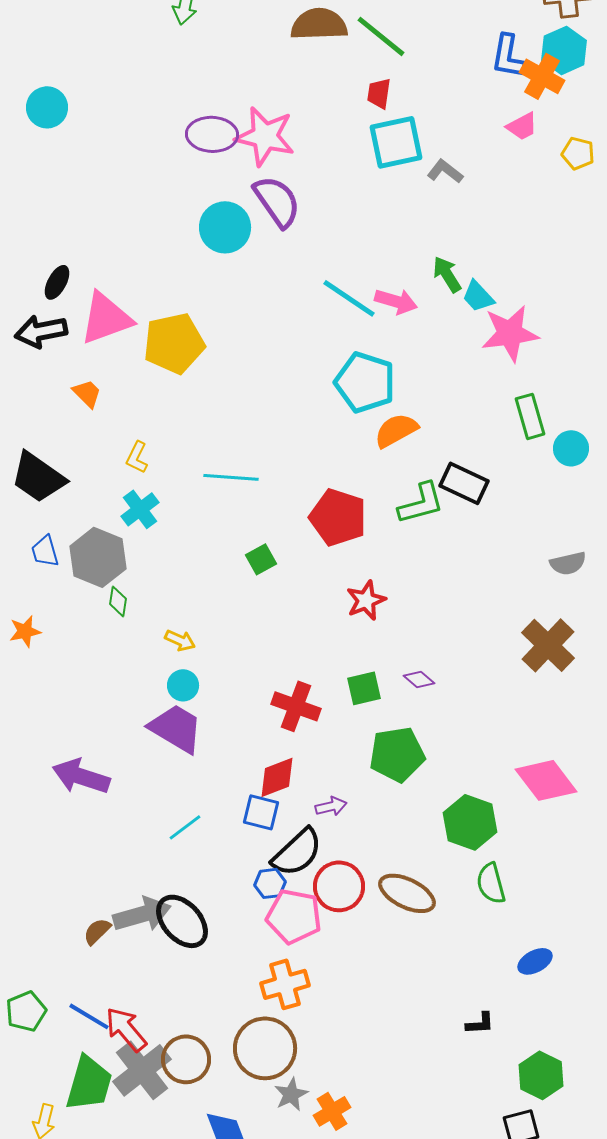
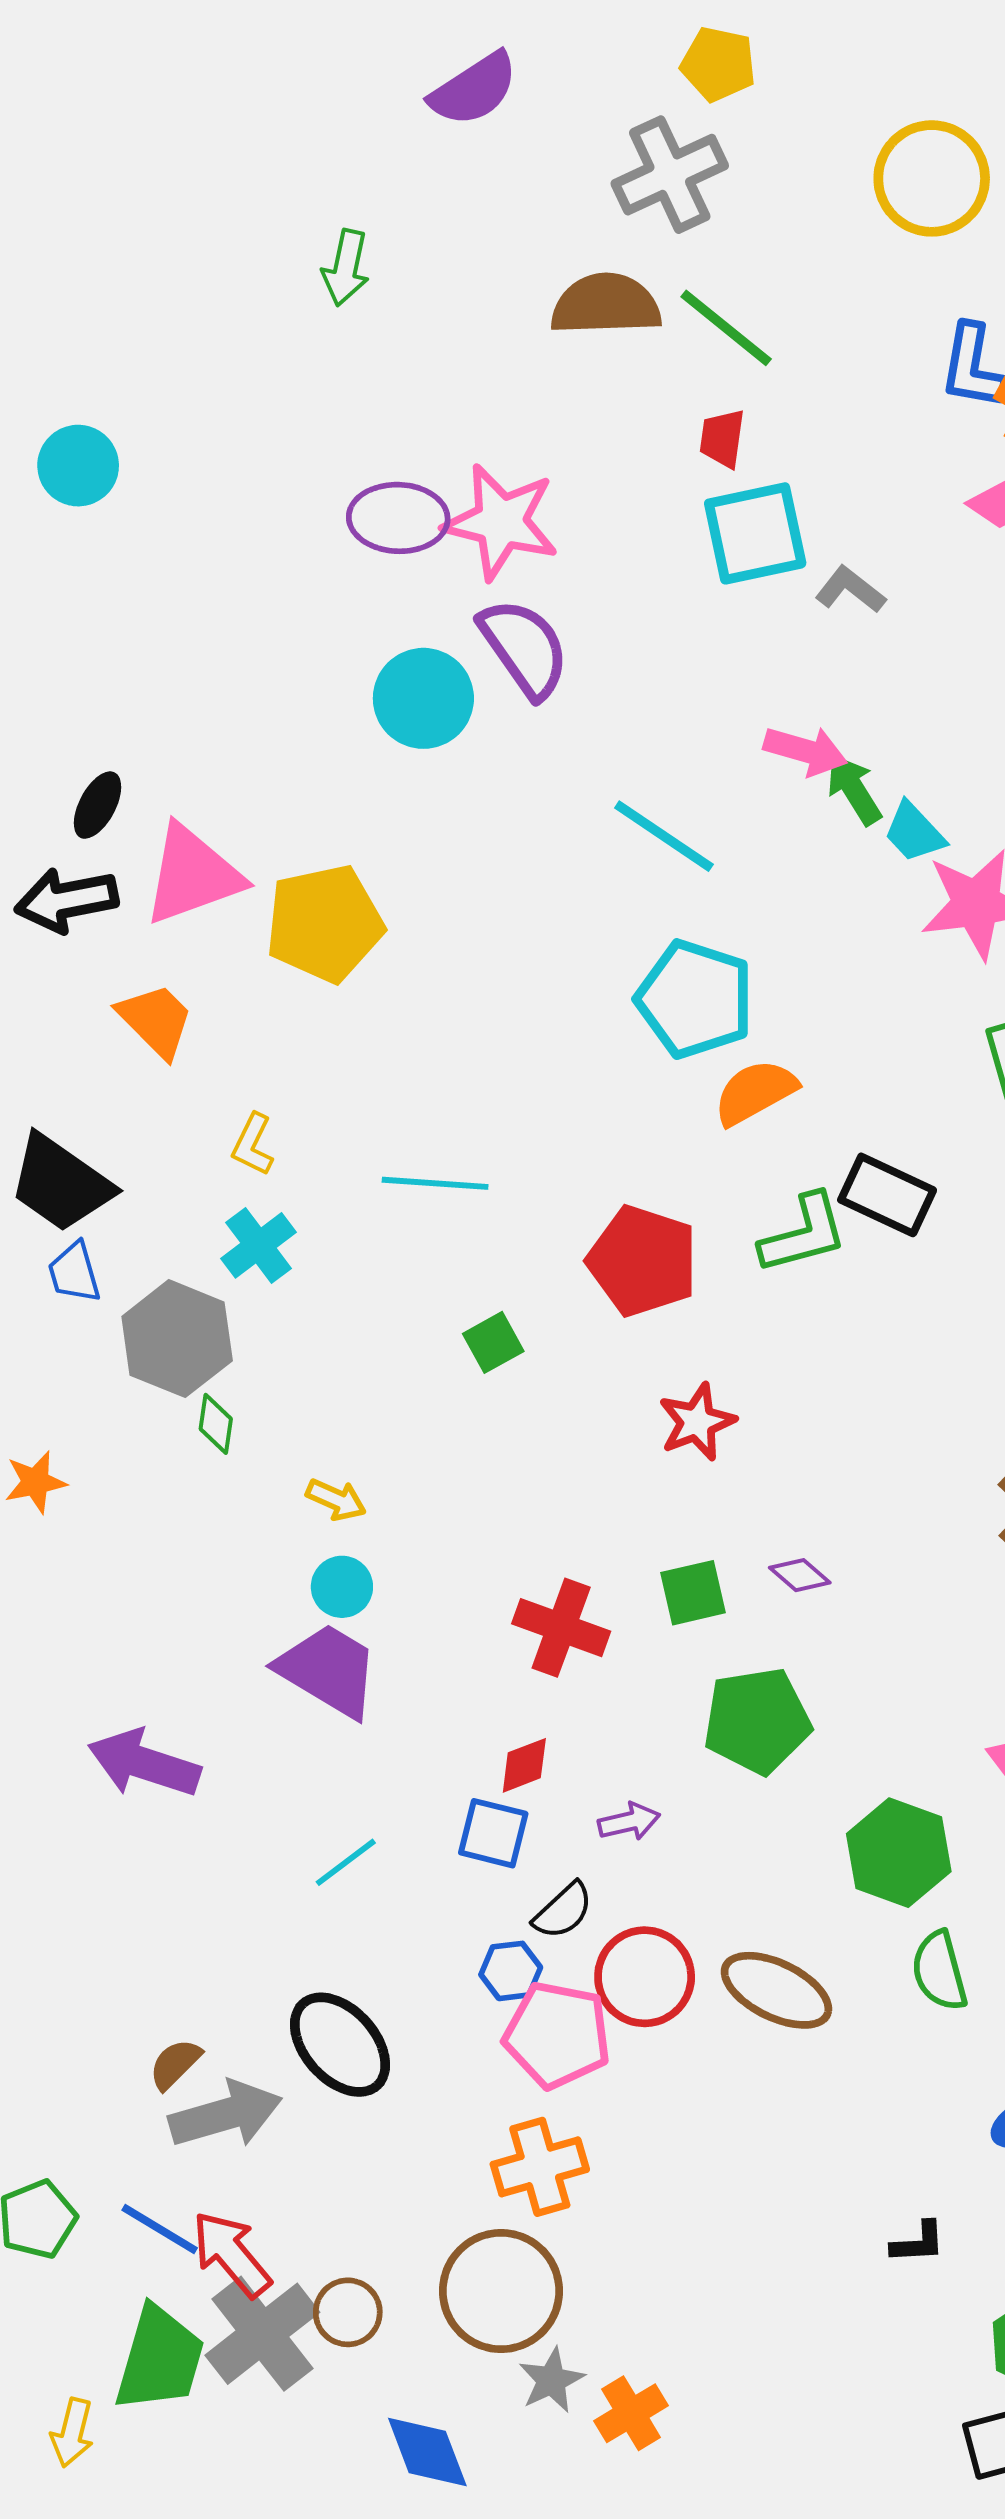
pink arrow: (396, 301) -> (806, 751), moved
orange trapezoid: (87, 393) -> (156, 1020), size x1.4
blue trapezoid: (45, 551) -> (74, 1273), moved
red diamond: (277, 777) -> (524, 1765), size x0.7
black semicircle: (297, 852) -> (563, 1911), size x0.6
gray arrow: (142, 914) -> (226, 2114), moved
brown circle: (186, 1059) -> (348, 2312), size x0.7

